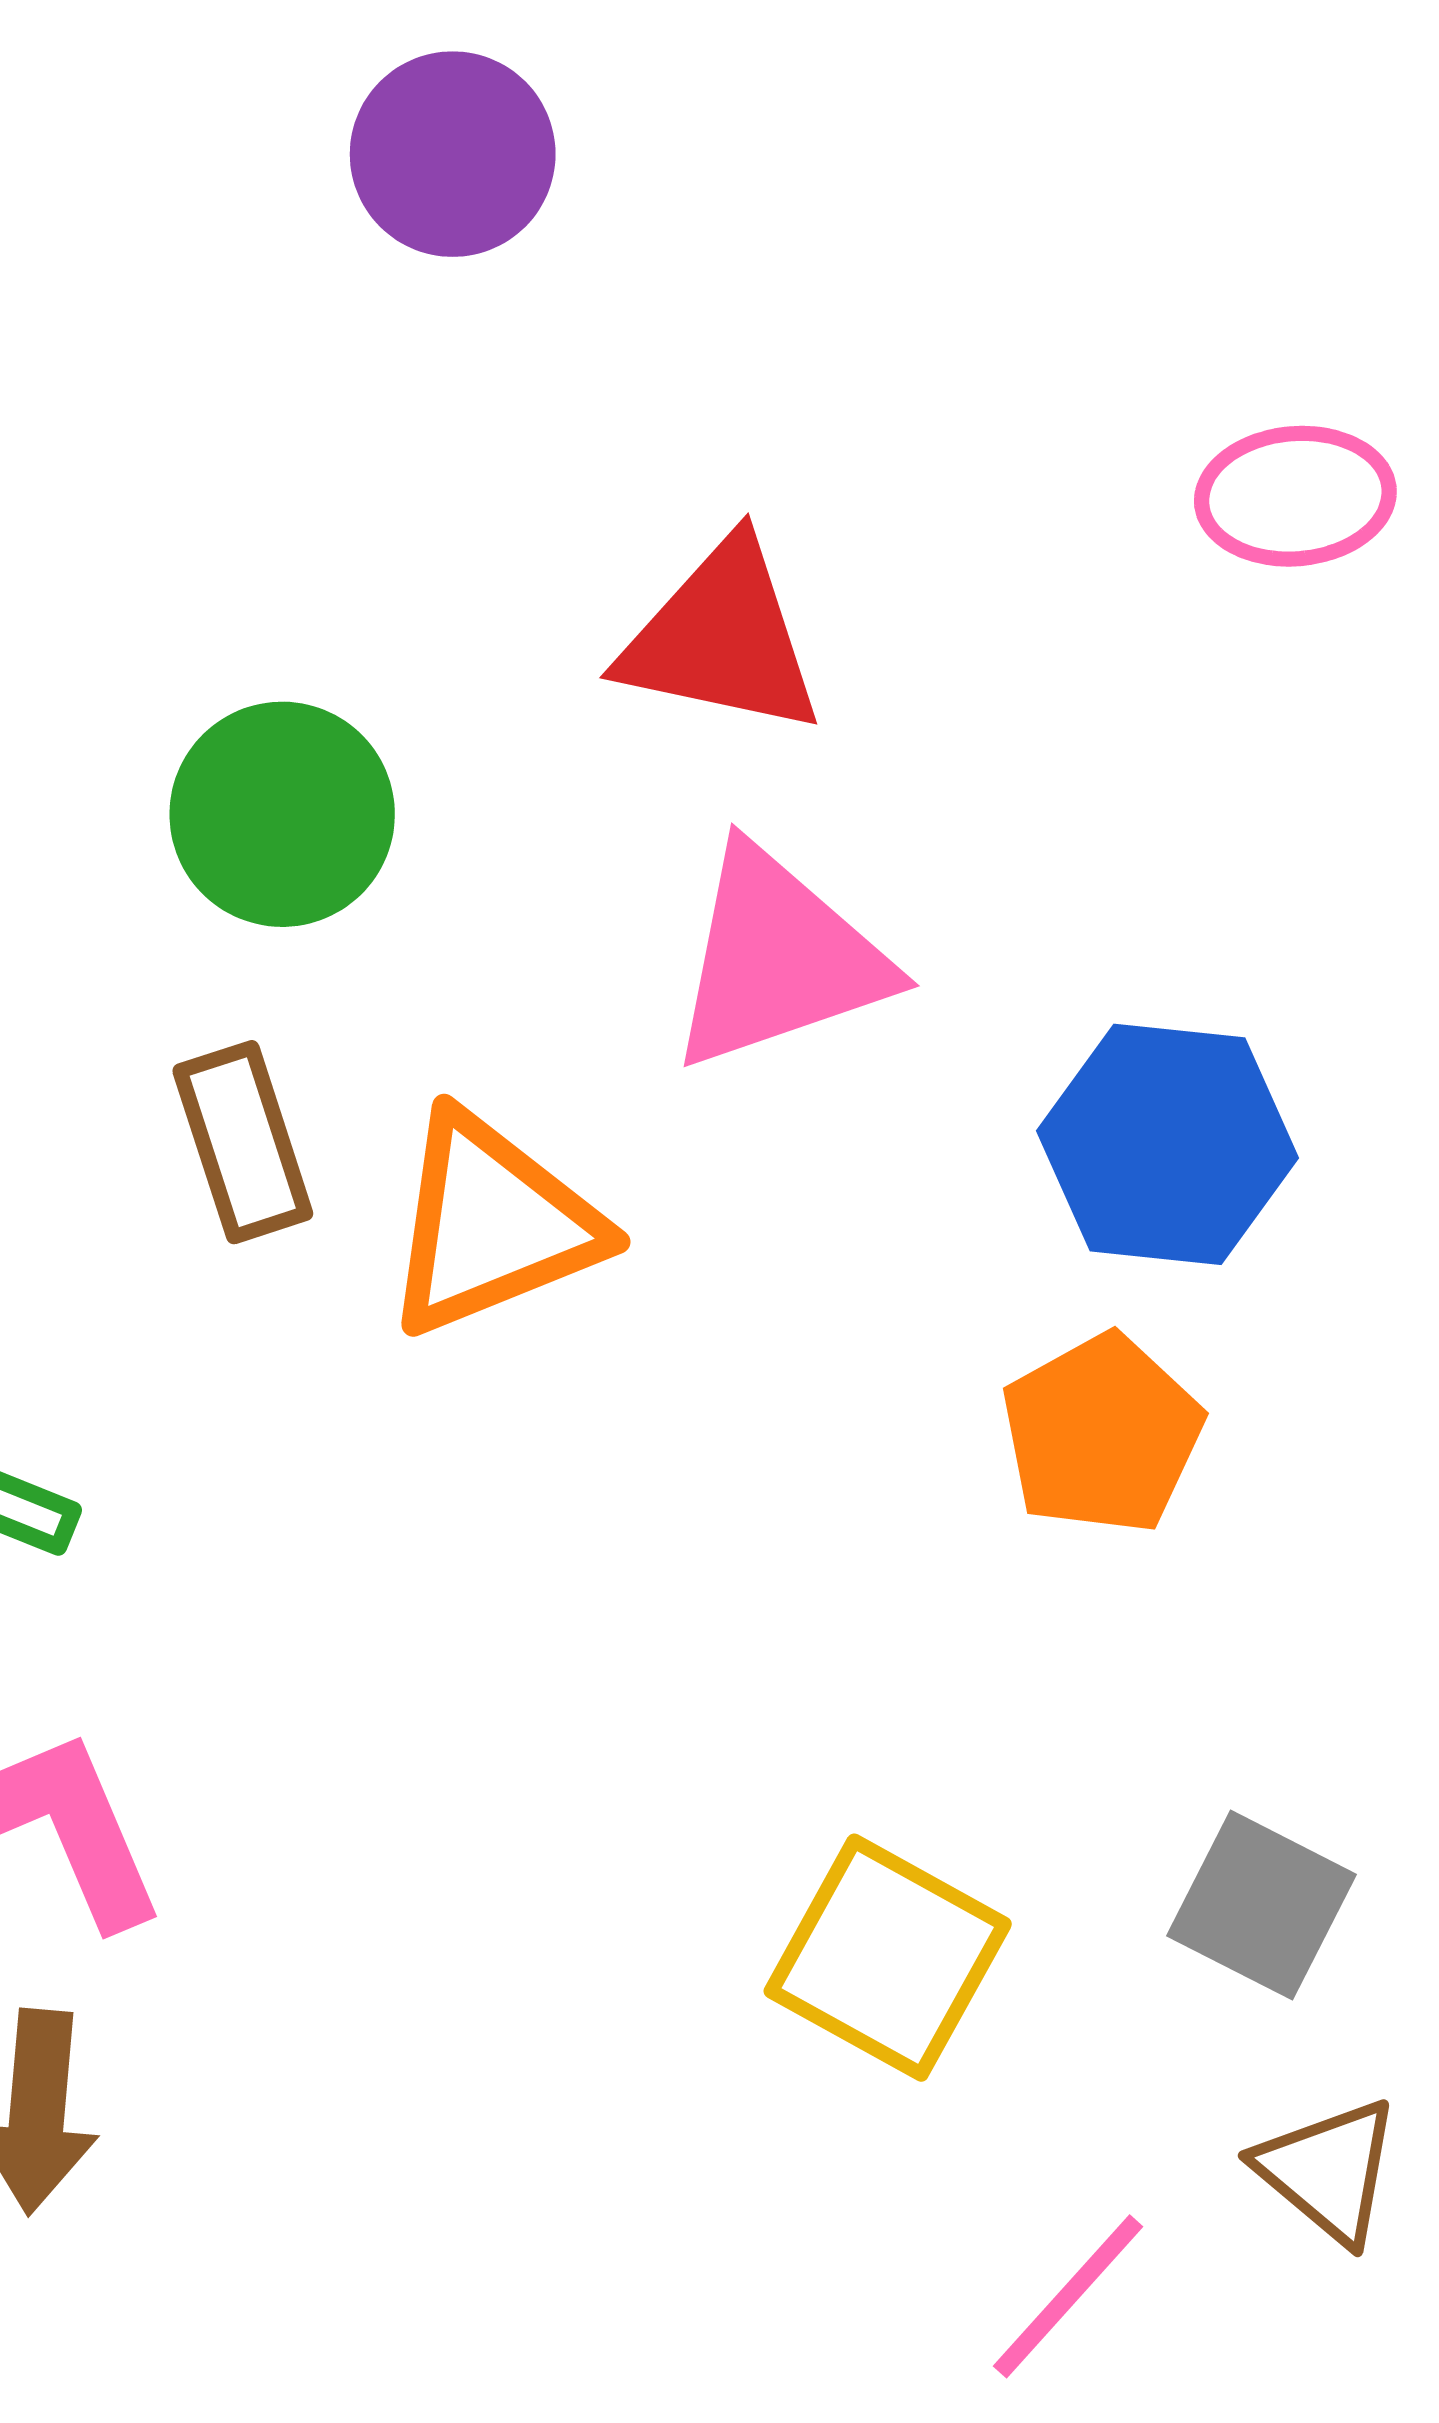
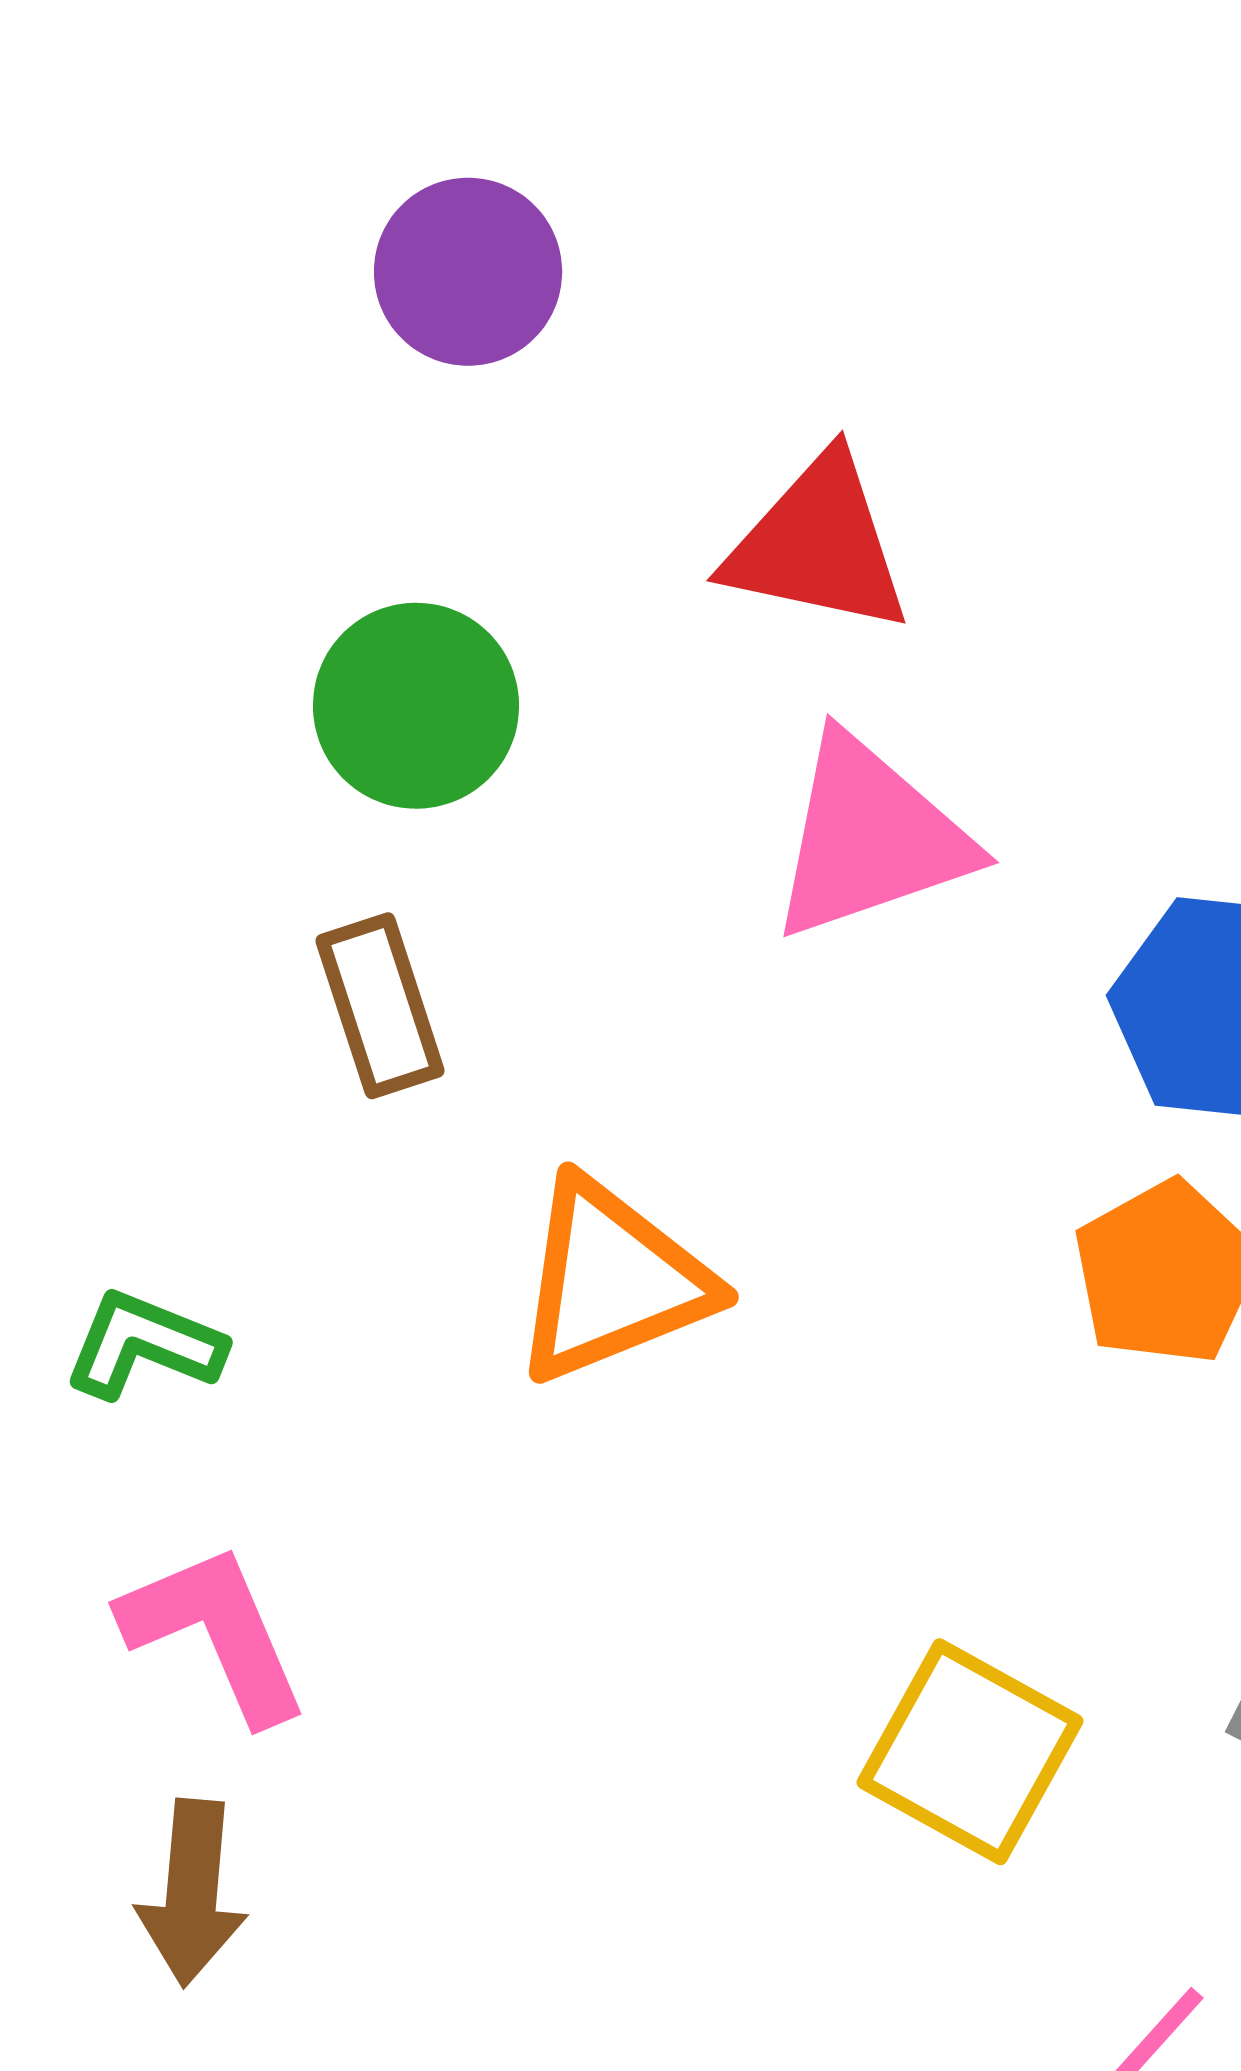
purple circle: (453, 154) -> (468, 272), moved
orange triangle: (492, 1224) -> (612, 1281), moved

